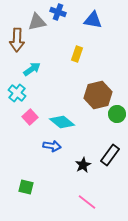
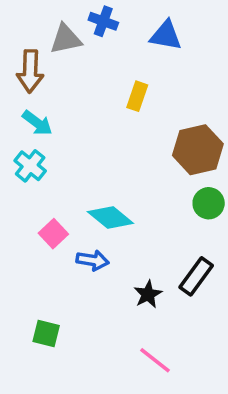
cyan arrow: (32, 69) -> (37, 123), moved, turned 72
brown hexagon: (98, 95) -> (198, 150), moved
pink square: (30, 117) -> (53, 234), moved

